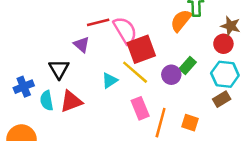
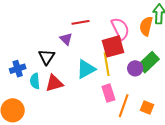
orange semicircle: (181, 21) -> (146, 26), turned -30
pink semicircle: (125, 30) -> (120, 29), moved
green rectangle: (188, 65) -> (149, 62), size x1.5
yellow line: (135, 72) -> (107, 64), turned 35
cyan triangle: (110, 80) -> (86, 69), size x1.5

